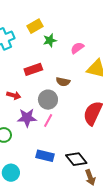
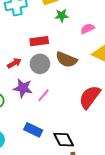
brown semicircle: (63, 82) -> (66, 60), size x1.5
red arrow: (14, 95) -> (14, 63), turned -56
gray circle: (48, 100) -> (40, 64), moved

